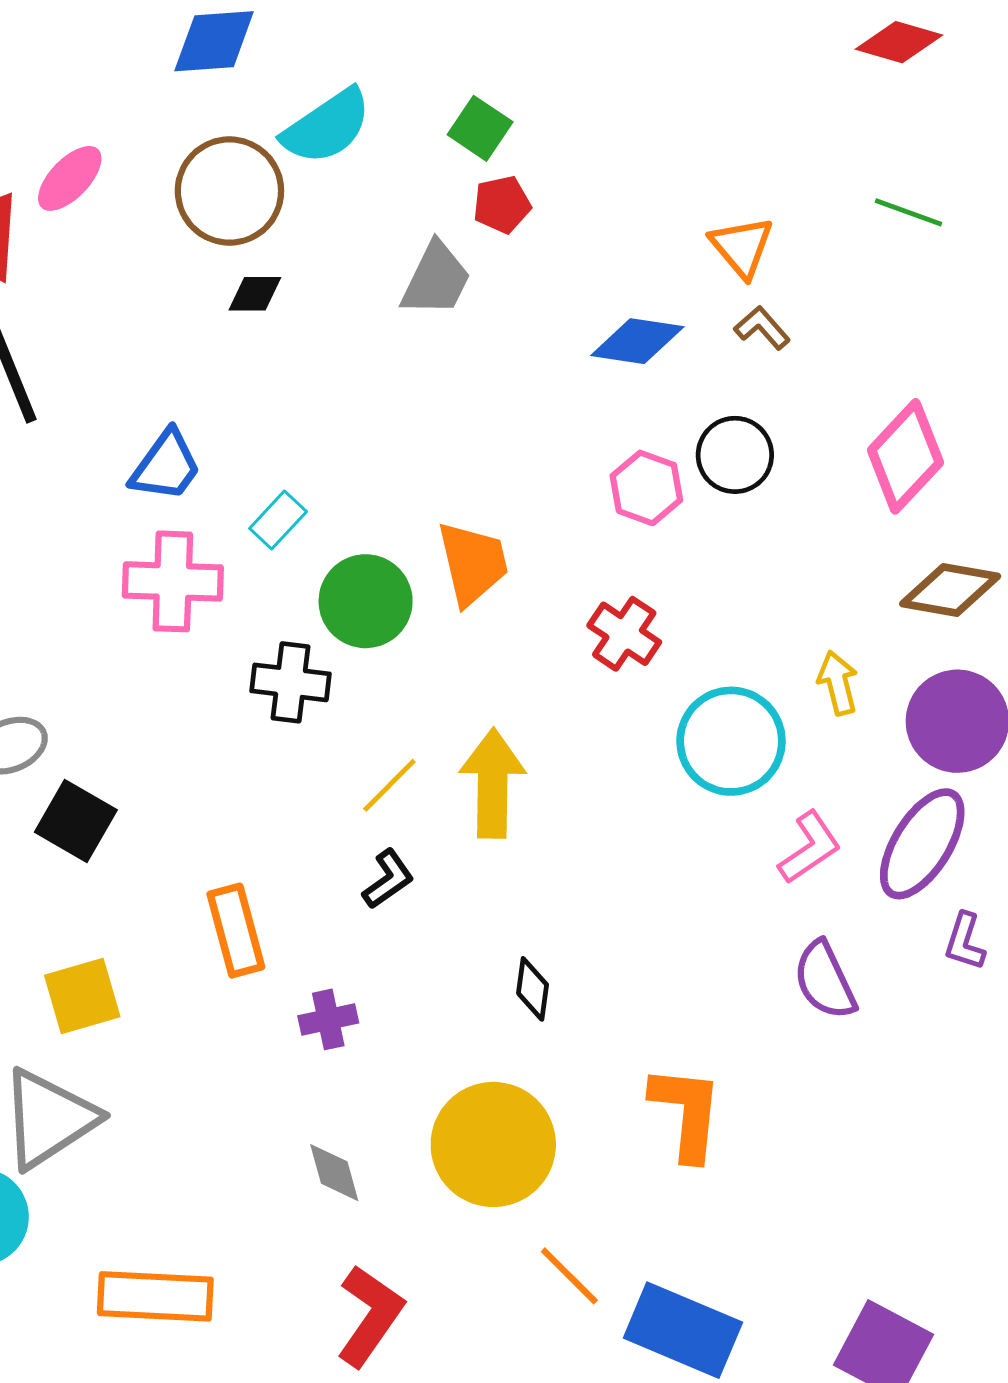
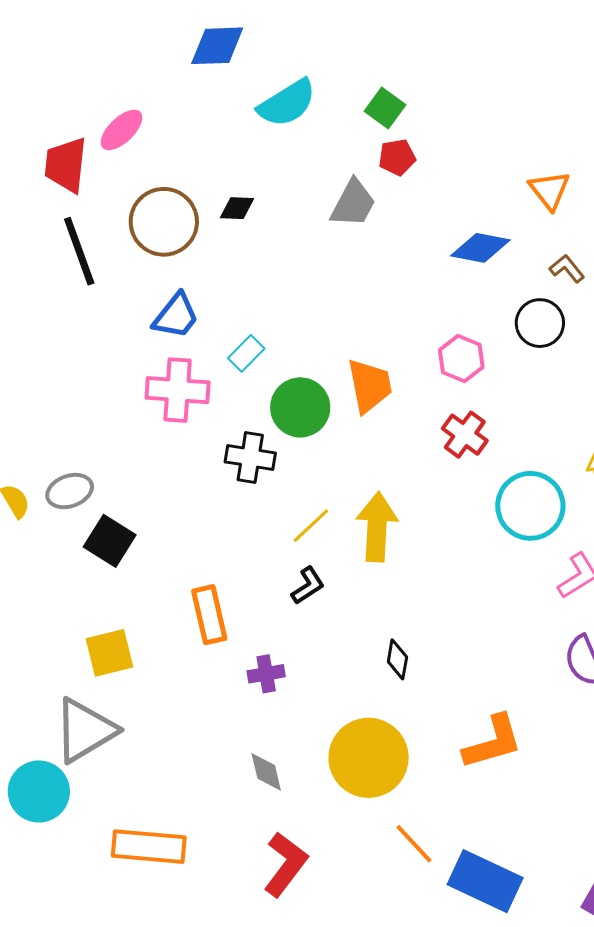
brown circle: (229, 191) -> (164, 222), moved
brown L-shape: (762, 328) -> (567, 269), moved
pink hexagon: (646, 488) -> (461, 359), moved
orange L-shape: (687, 1113) -> (493, 742), turned 66

